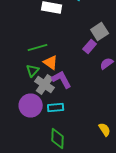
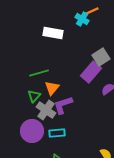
purple rectangle: (90, 46) -> (91, 72), size x1.5
orange triangle: (51, 62) -> (52, 88), turned 35
purple L-shape: (62, 80) -> (63, 105), turned -80

